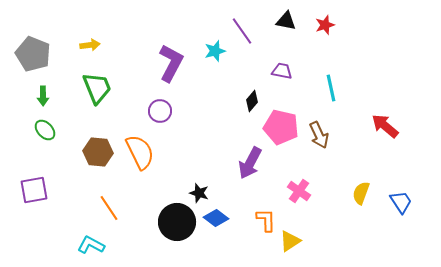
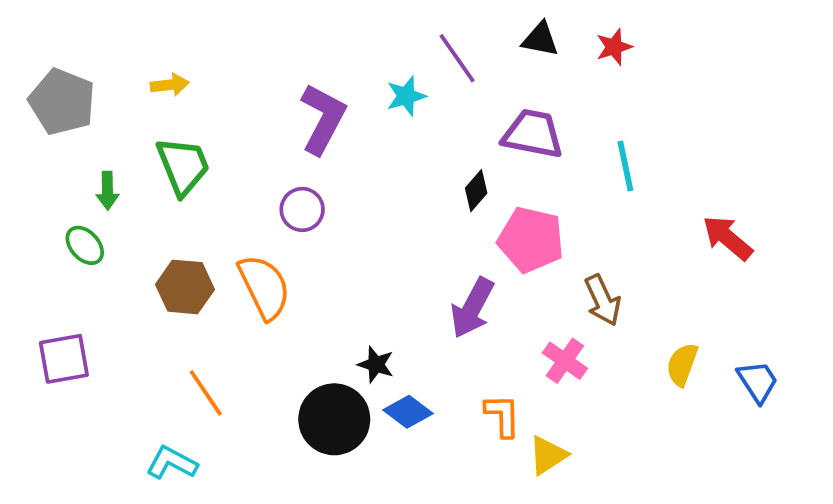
purple trapezoid: (282, 71) -> (533, 134), size x1.6
green arrow: (43, 96) -> (107, 191), moved
brown arrow: (319, 135) -> (603, 300), moved

